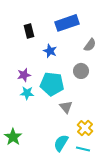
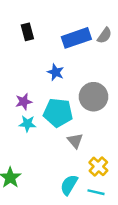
black rectangle: (29, 31) -> (27, 32), moved
gray semicircle: (90, 45) -> (105, 36), moved
gray circle: (81, 71) -> (93, 97), size x1.5

